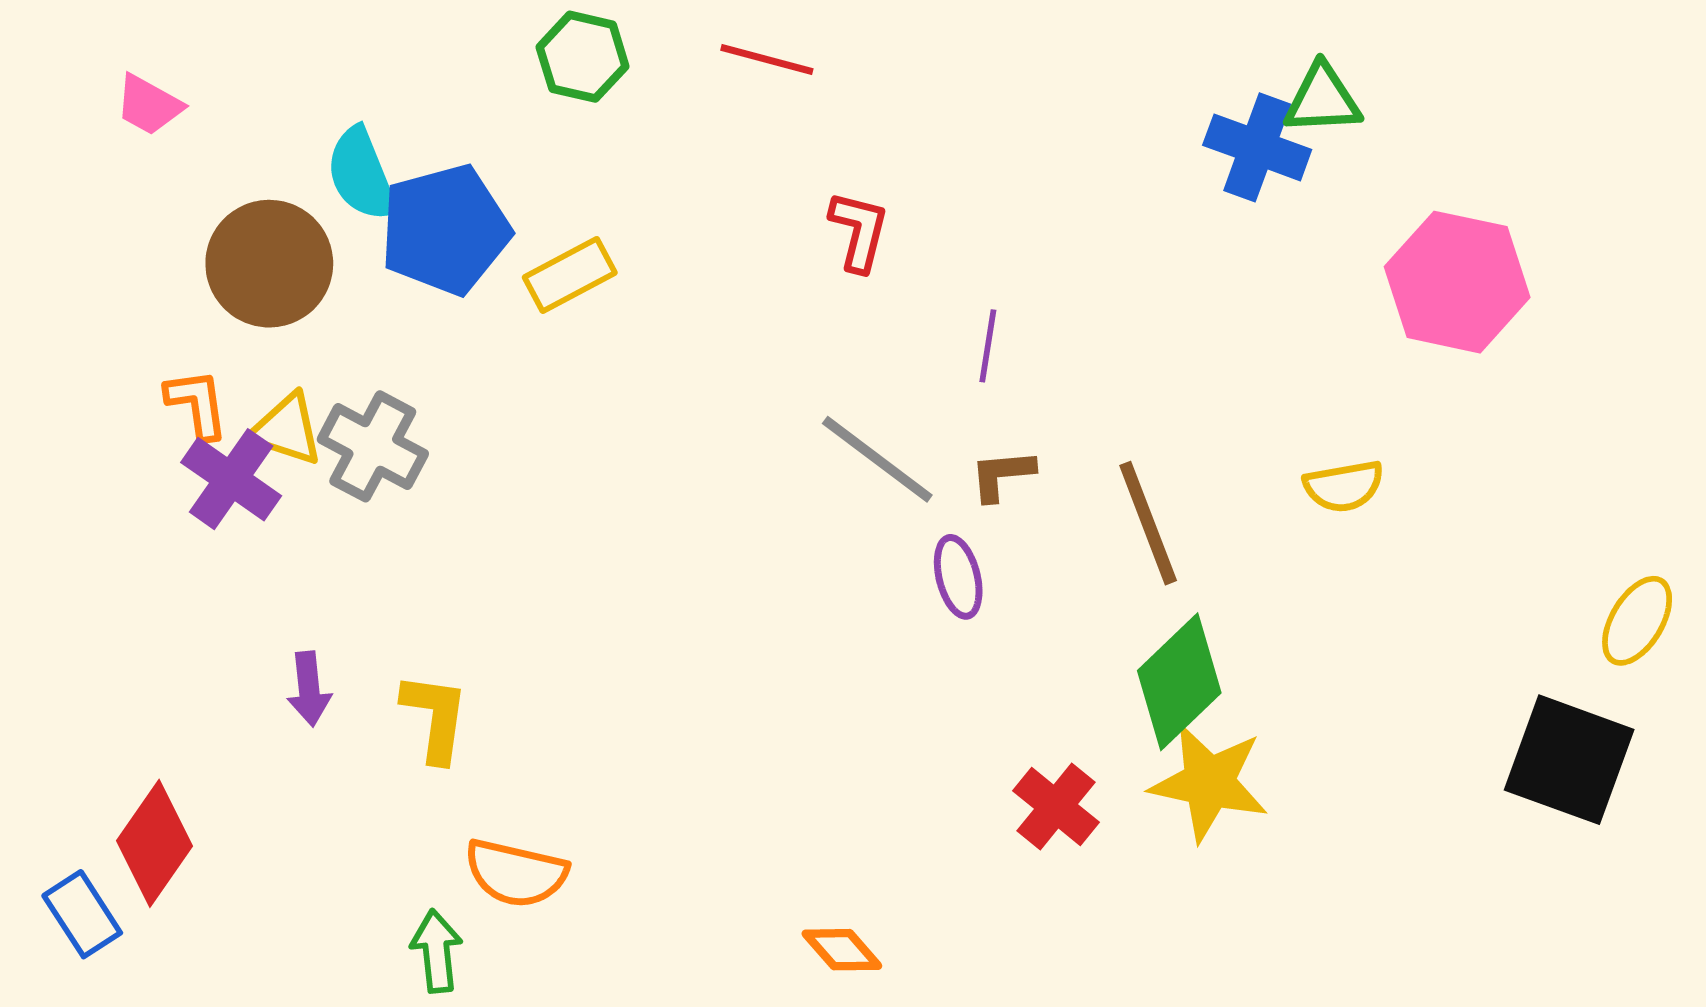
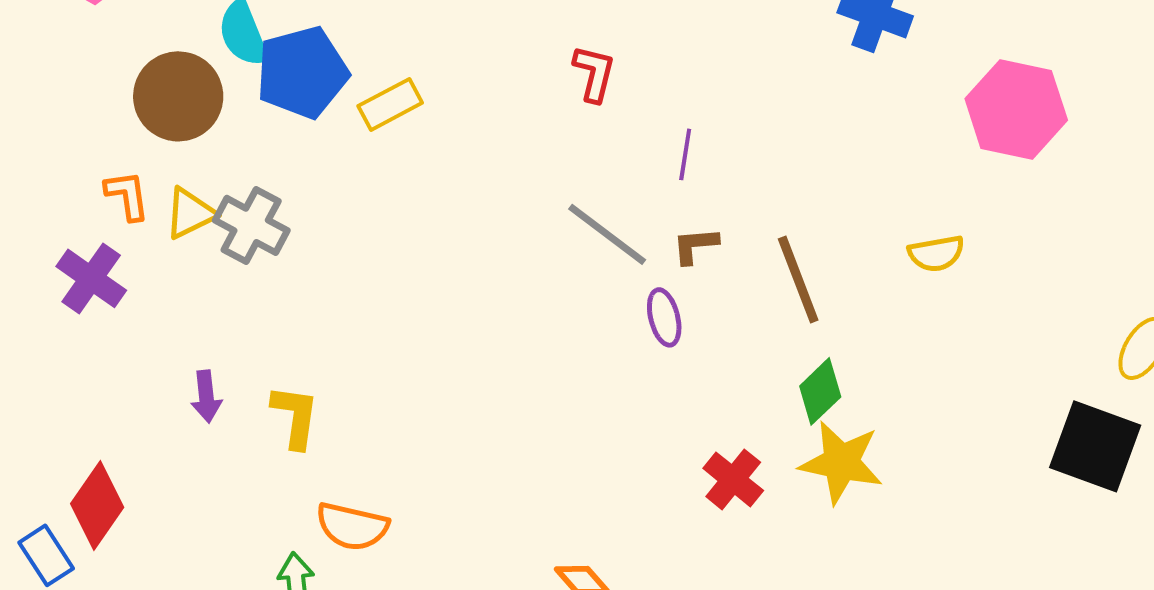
yellow triangle: (286, 429) -> (190, 213), turned -44
purple cross: (231, 479) -> (91, 278), moved
green diamond: (1179, 682) -> (820, 391), size x0.7

